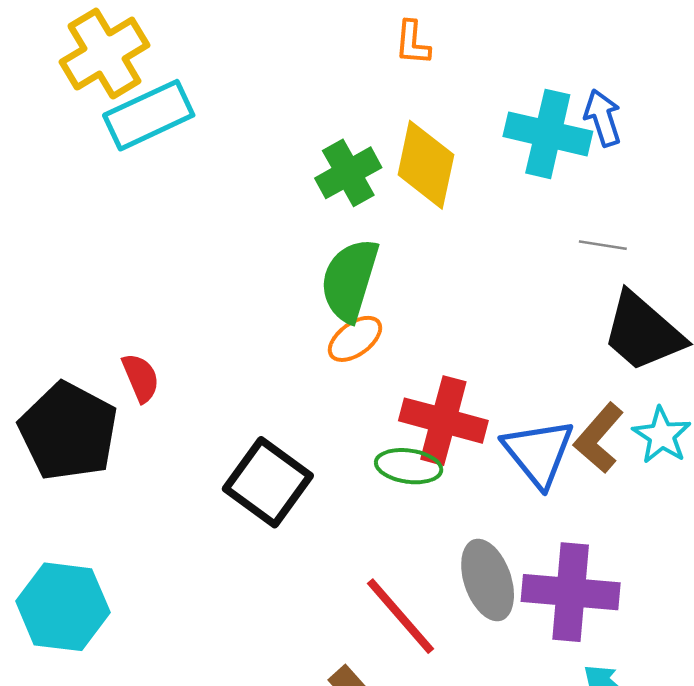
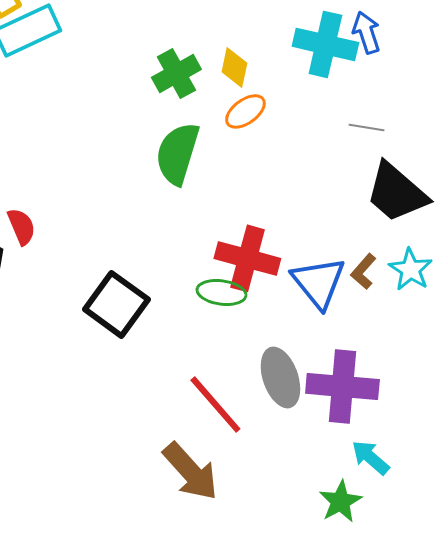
yellow diamond: (426, 165) -> (234, 67), size x0.6
orange ellipse: (355, 339) -> (245, 111), moved
brown L-shape: (599, 438) -> (363, 271), size x0.7

